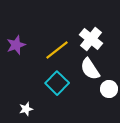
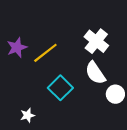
yellow line: (57, 50) -> (45, 53), moved

